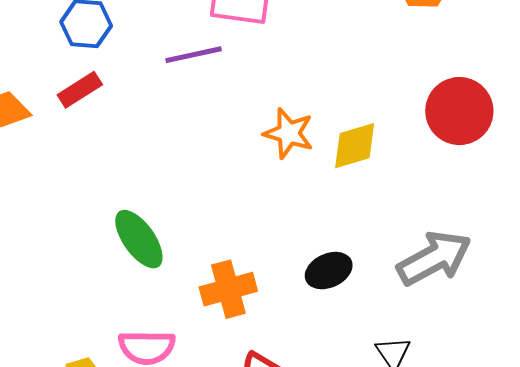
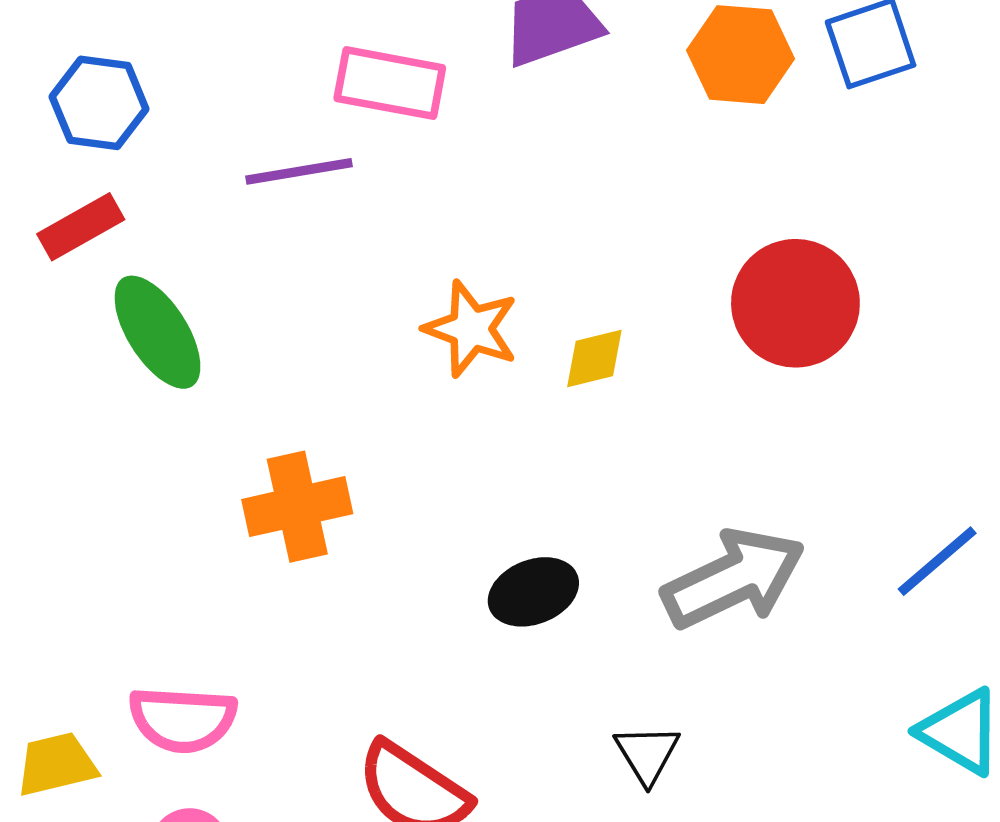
yellow diamond: (355, 146) -> (594, 359), size x0.7
green ellipse: (139, 239) -> (158, 332), moved
orange cross: (228, 289) -> (297, 507), moved

